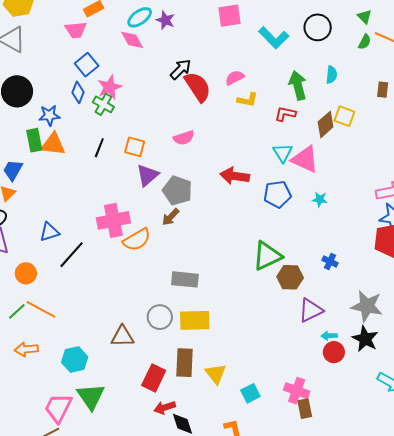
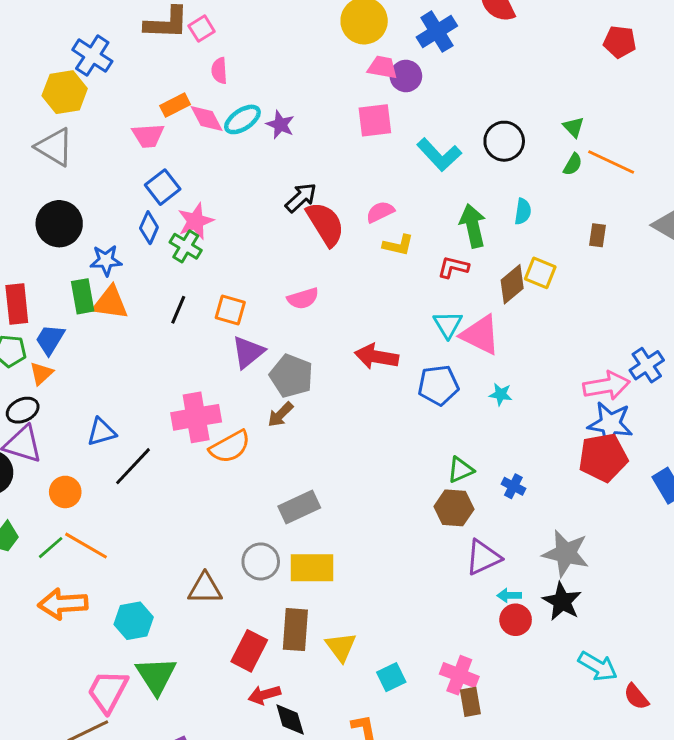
pink diamond: (132, 40) -> (207, 119), moved
green triangle: (267, 256) -> (461, 470), moved, size x0.6
gray rectangle: (185, 279) -> (299, 507), turned -32
orange arrow: (26, 349) -> (63, 604), size x1.4

